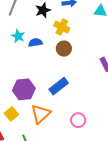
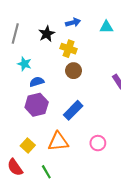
blue semicircle: (35, 43) -> (37, 82), moved
purple hexagon: (24, 89) -> (37, 105), moved
orange triangle: (41, 114) -> (58, 142), turned 45

